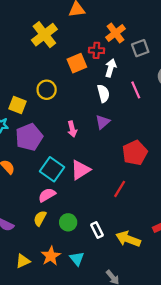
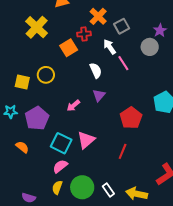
white arrow: (111, 68) -> (110, 47), moved, turned -42
yellow square: (18, 105) -> (22, 82), moved
pink arrow: (72, 129) -> (73, 106), turned 72
green circle: (68, 222) -> (82, 187), size x1.5

